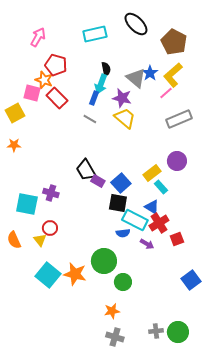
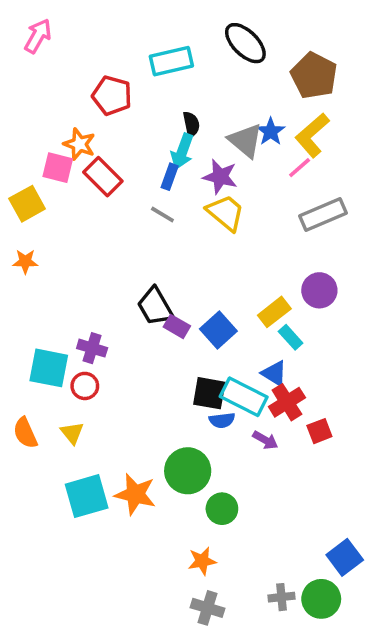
pink arrow: (38, 37) -> (38, 36), moved
red pentagon: (56, 65) -> (112, 95), moved
black square: (118, 203) -> (209, 393), moved
red circle: (50, 228) -> (85, 386), moved
cyan square: (48, 275) -> (87, 496), turned 35
blue square: (191, 280) -> (345, 557), moved

